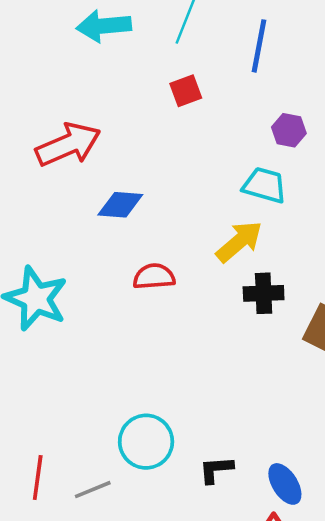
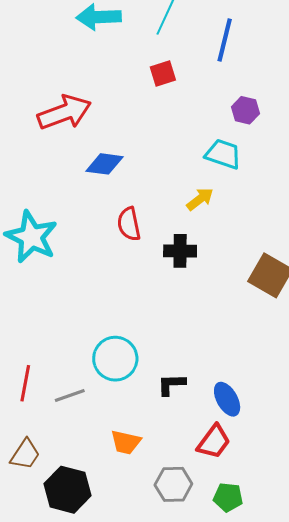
yellow arrow: (239, 242) -> (200, 199), size x0.7
red semicircle: (154, 277) -> (129, 224), turned -100
black cross: (264, 293) -> (180, 251), moved

